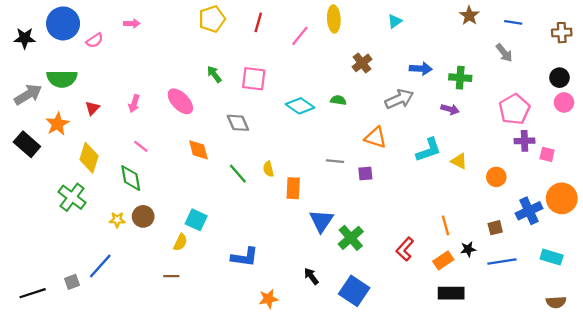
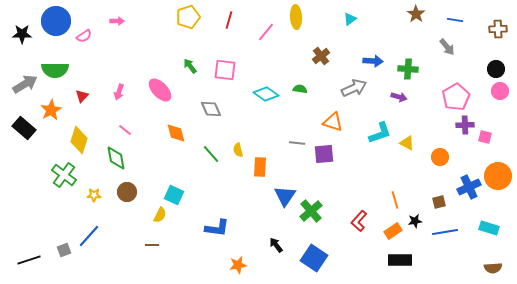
purple square: (365, 174) -> (324, 154), size x1.5
yellow star: (117, 220) -> (94, 195), moved

